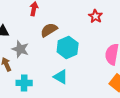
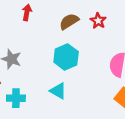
brown semicircle: (49, 30) -> (69, 21), moved

